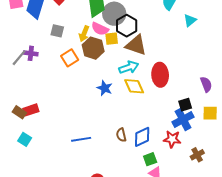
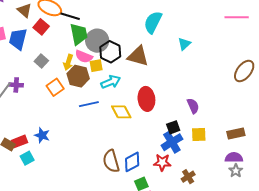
cyan triangle: (190, 20) -> (184, 44), moved
gray square: (57, 31) -> (41, 61), turned 32
brown triangle: (136, 45) -> (138, 56), moved
cyan arrow: (129, 67) -> (111, 82), moved
blue star: (105, 88) -> (42, 135), moved
brown semicircle: (121, 135) -> (111, 161), size x1.6
cyan square: (25, 139) -> (27, 158), moved, turned 32
blue line: (81, 139) -> (89, 104), moved

